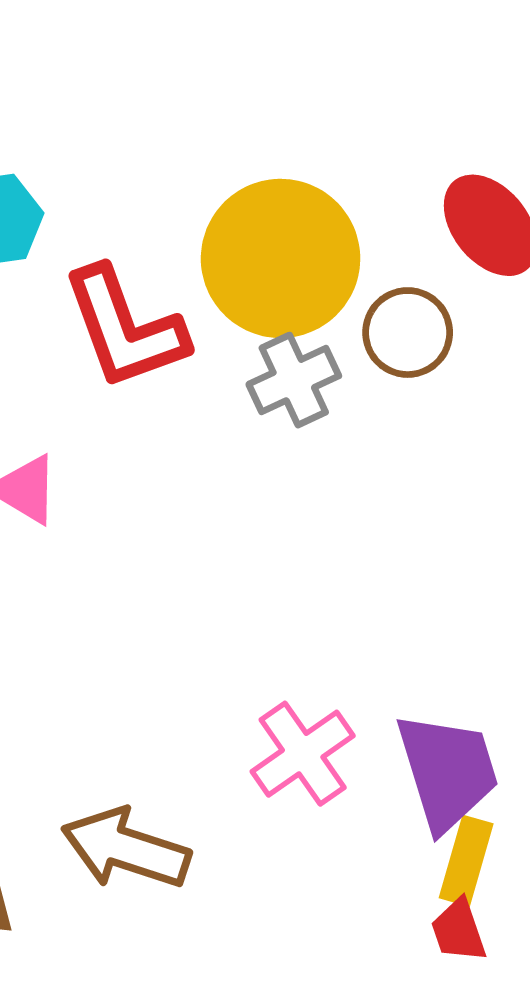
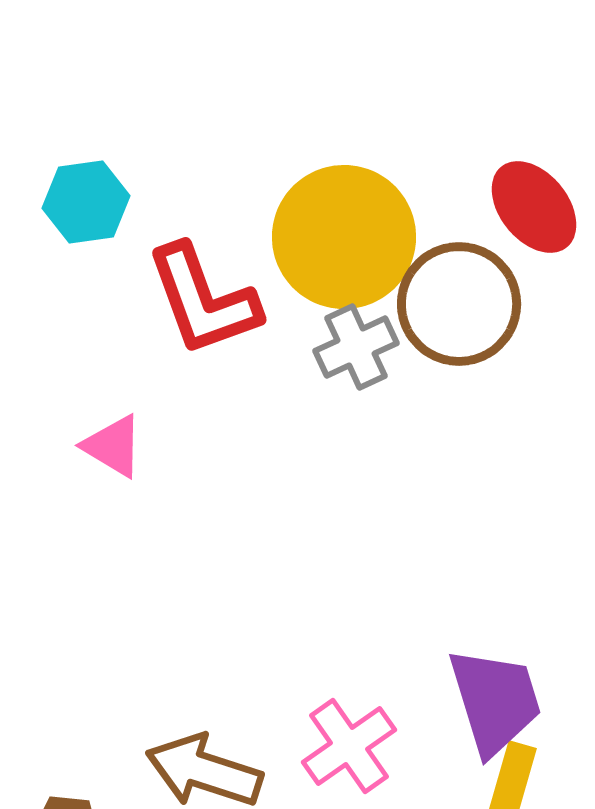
brown circle: (408, 333) -> (459, 304), size x1.5
pink cross: (303, 754) -> (349, 746), moved

